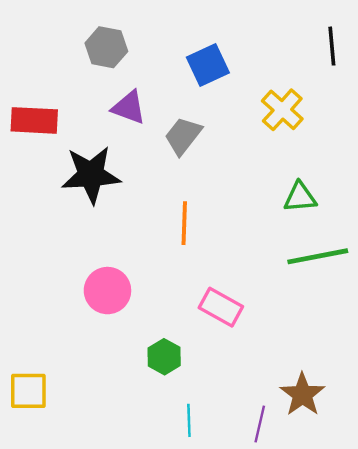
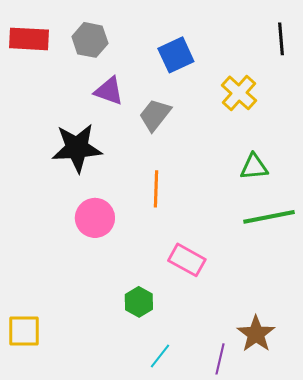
red rectangle: (34, 120) -> (29, 39), moved
pink circle: (107, 291) -> (95, 218), moved
cyan line: (189, 420) -> (160, 356), turned 40

